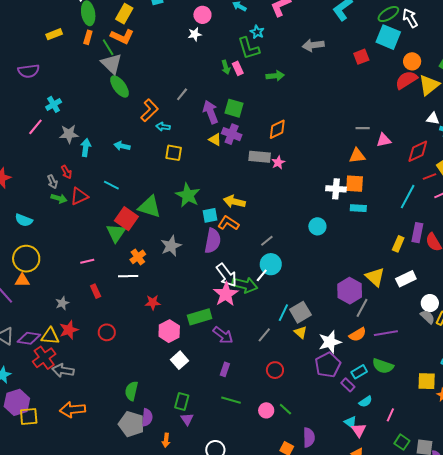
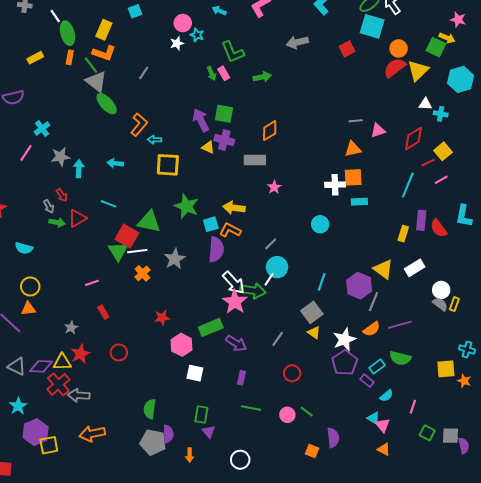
cyan star: (257, 32) -> (197, 35), moved
gray line: (182, 94) -> (144, 73), moved
yellow square: (174, 153) -> (168, 165), size x1.4
pink star: (278, 162) -> (274, 187), moved
yellow circle: (26, 259) -> (30, 286), size x0.7
white line: (128, 276) -> (137, 251), moved
cyan line: (283, 313) -> (322, 282), moved
white square: (179, 360) -> (195, 373), turned -30

